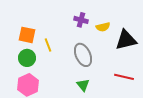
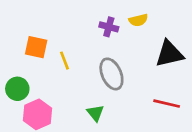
yellow semicircle: (103, 27) -> (138, 20), moved
green circle: (27, 58) -> (17, 89), moved
green triangle: (83, 85) -> (95, 113), moved

